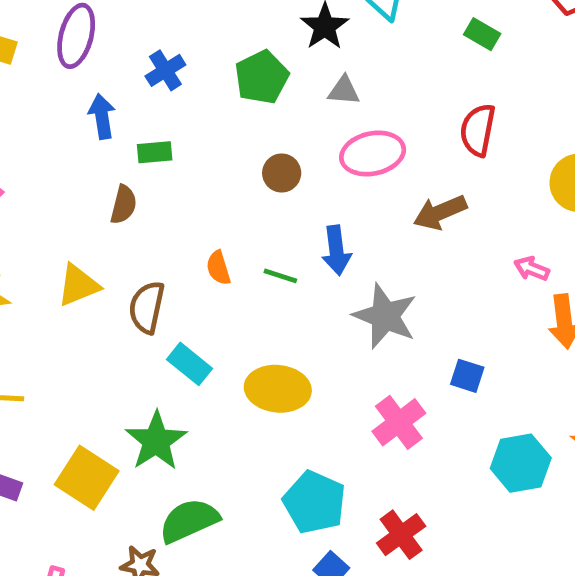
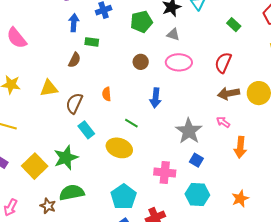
brown arrow: (440, 212) -> (229, 93), moved
pink arrow: (532, 269) -> (223, 122), moved
green line: (280, 276) -> (131, 123), moved
gray star: (385, 316) -> (189, 131), moved
pink cross: (399, 422) -> (165, 172), turned 30
cyan hexagon: (521, 463) -> (197, 194), moved

